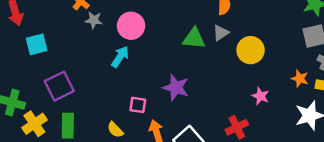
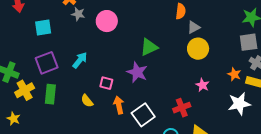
gray triangle: (221, 33) -> (194, 27), moved
green triangle: (194, 39) -> (149, 47), moved, turned -36
cyan square: (37, 44) -> (43, 27), moved
cyan arrow: (120, 57) -> (80, 60), moved

